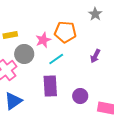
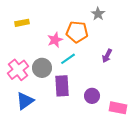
gray star: (95, 14) -> (98, 14), moved
yellow rectangle: (10, 35) -> (22, 23), moved
gray circle: (24, 54) -> (42, 68), moved

